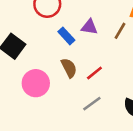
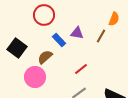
brown semicircle: (69, 68) -> (45, 57), moved, turned -105

